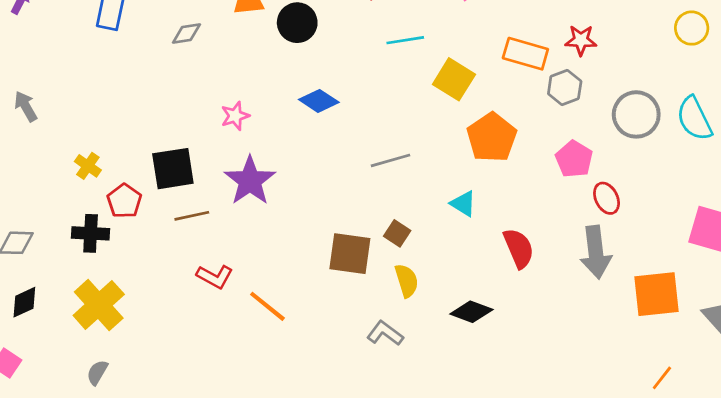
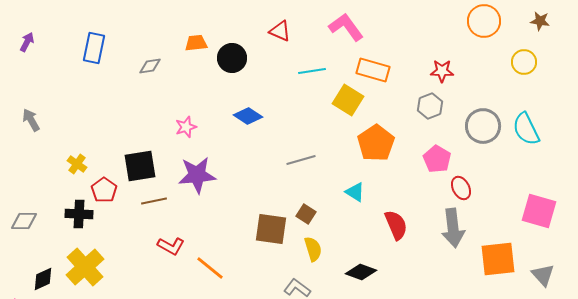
orange rectangle: (525, 54) -> (373, 70), moved
purple star: (250, 181) -> (197, 175), turned 30
black diamond: (24, 302) -> (43, 279), moved

